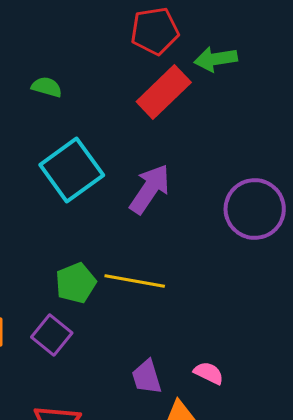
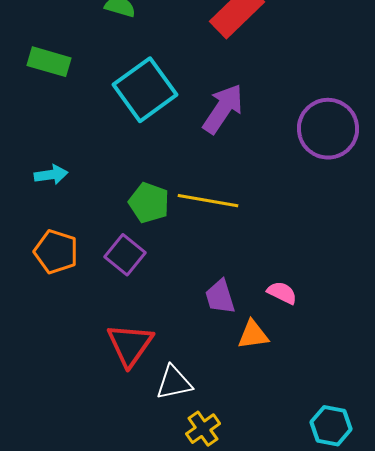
green pentagon: (76, 283) -> (149, 203), turned -30

